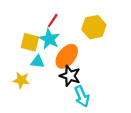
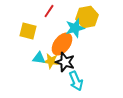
cyan star: (49, 39) -> (75, 28), moved, turned 30
cyan triangle: (37, 62) -> (39, 58), moved
yellow star: (21, 80) -> (51, 61), moved

